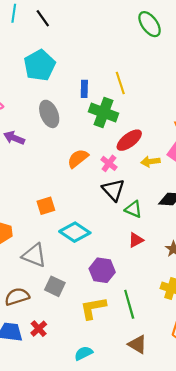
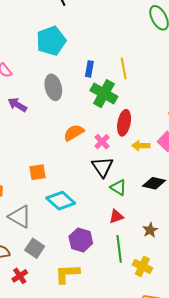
red ellipse: (129, 140) -> (124, 123), turned -50
green line: (129, 304) -> (119, 249), moved
red cross: (39, 329) -> (20, 276), moved

